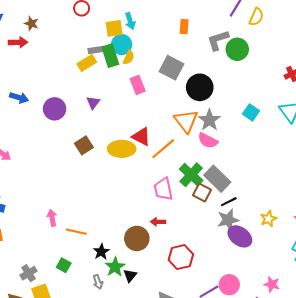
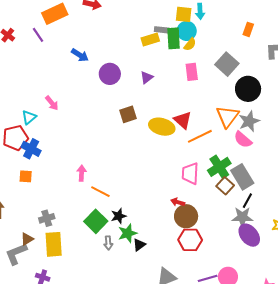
black line: (229, 202) -> (247, 201), turned -49
brown circle: (137, 238) -> (186, 216), moved
green square: (64, 265) -> (96, 221), moved, size x1.6

